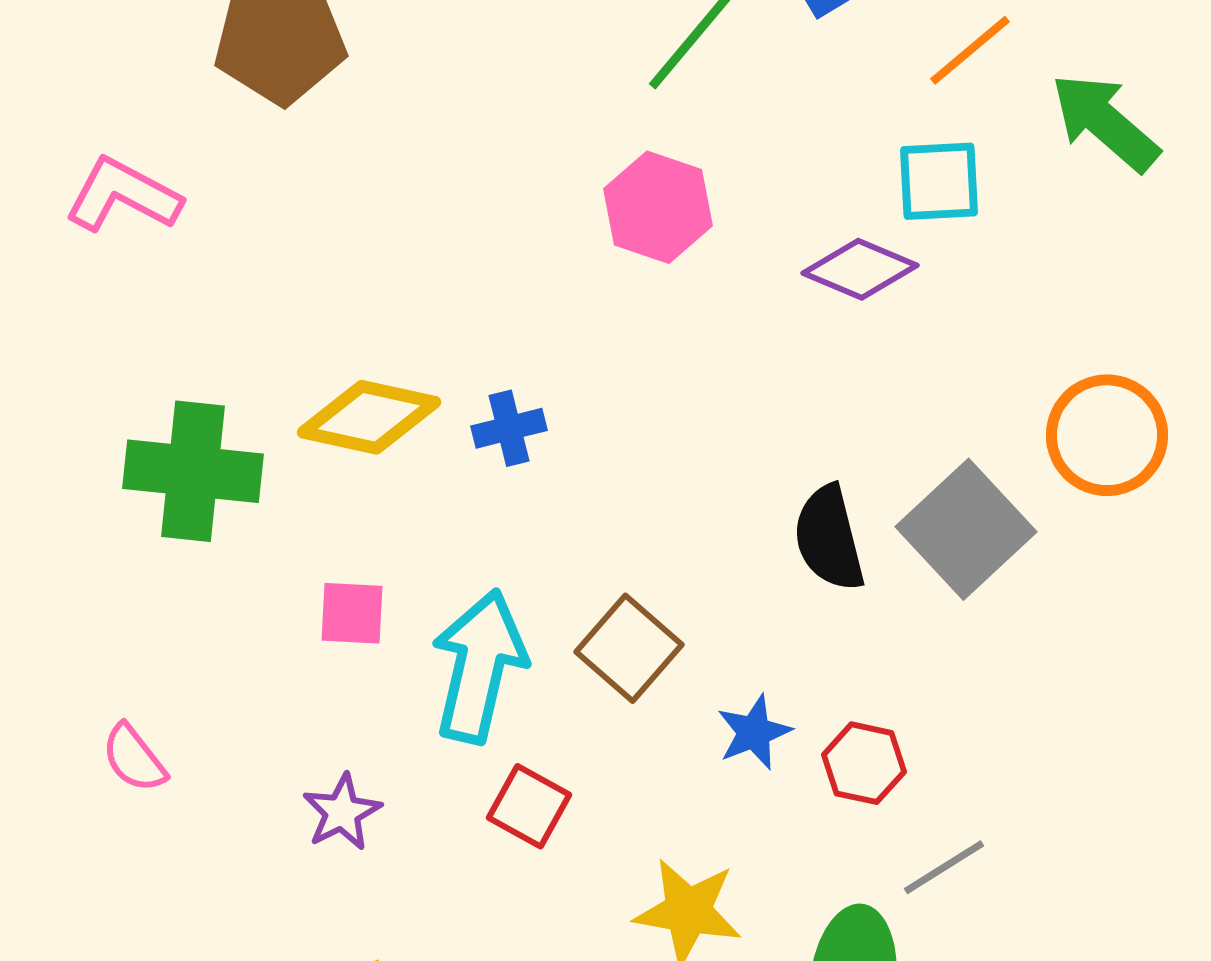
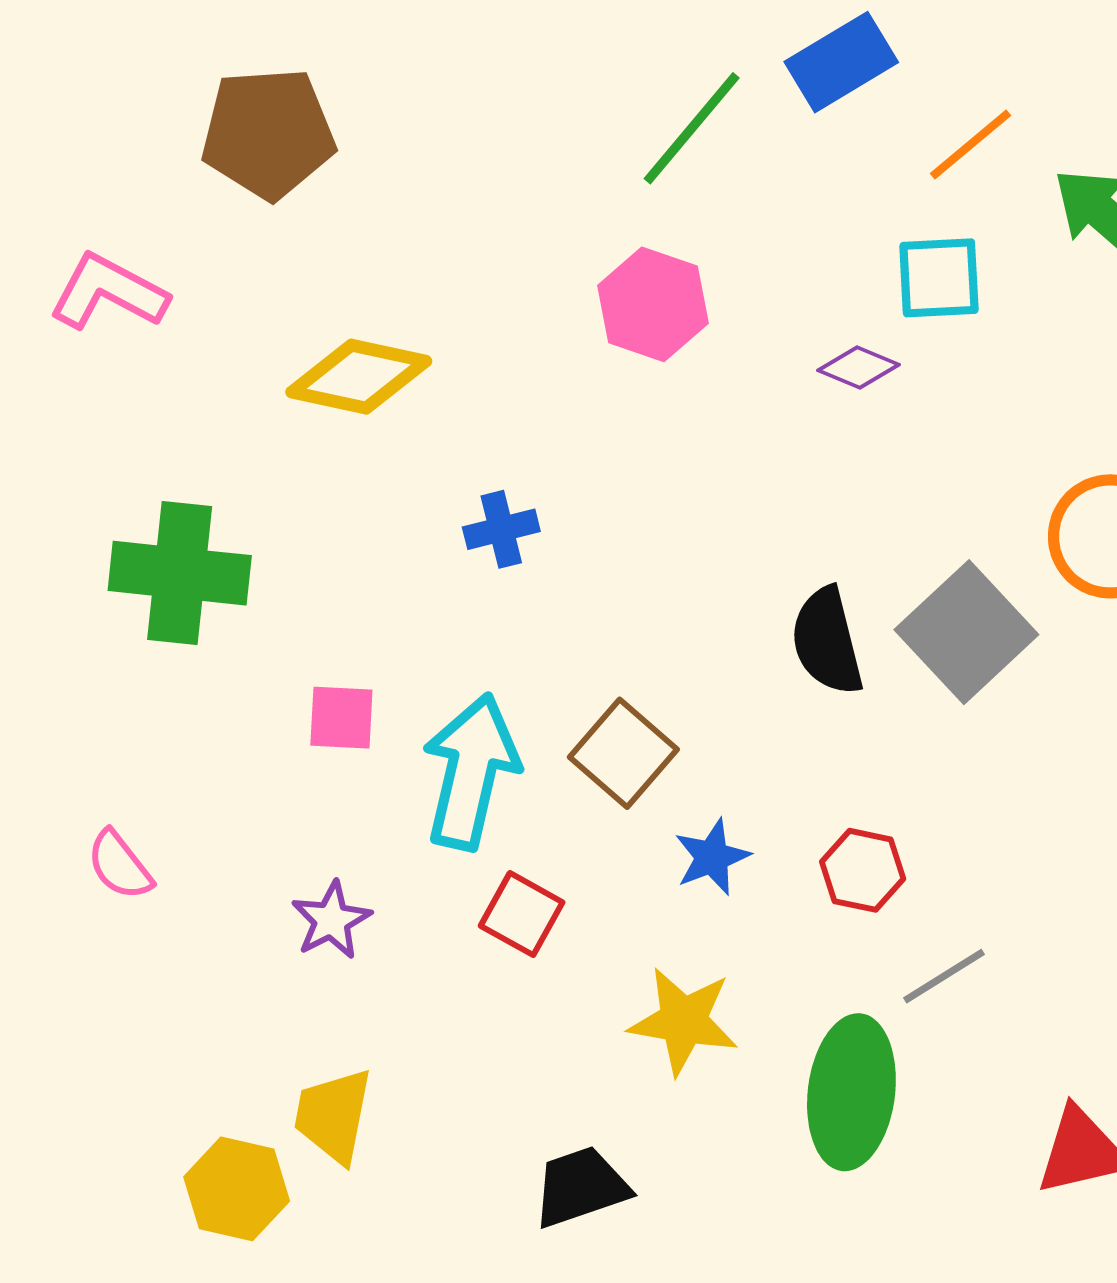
purple diamond: (860, 269) -> (859, 367), size x0.7
yellow diamond: (369, 417) -> (359, 377), moved
blue star: (754, 732) -> (712, 857), moved

